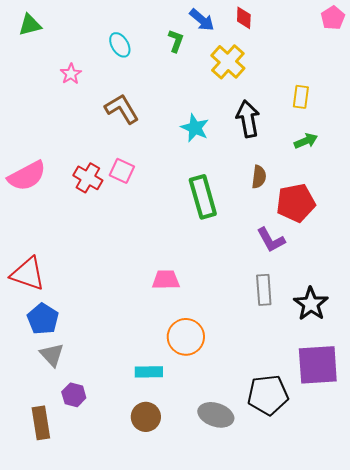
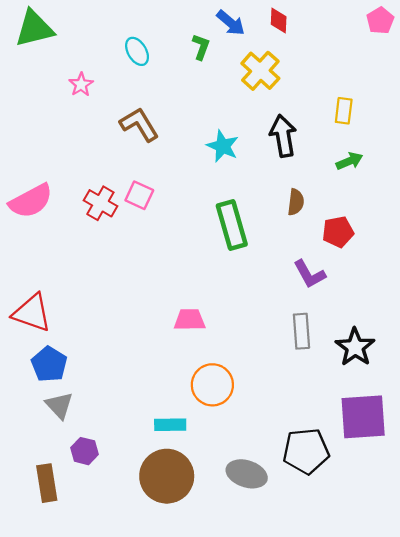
green triangle: (30, 25) -> (34, 29), size x1.5
red pentagon: (296, 203) -> (338, 232), size x0.7
brown circle: (146, 417) -> (167, 476), size x1.6

